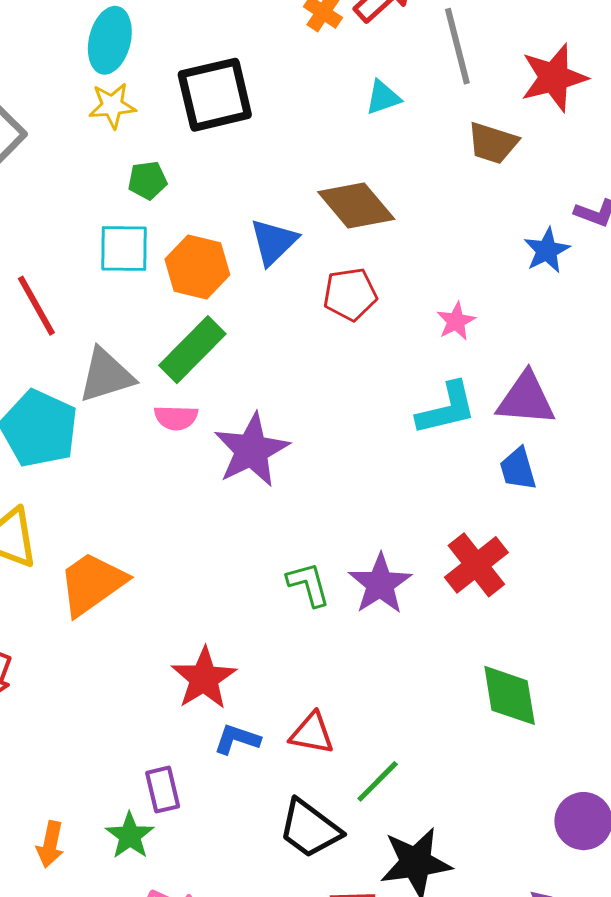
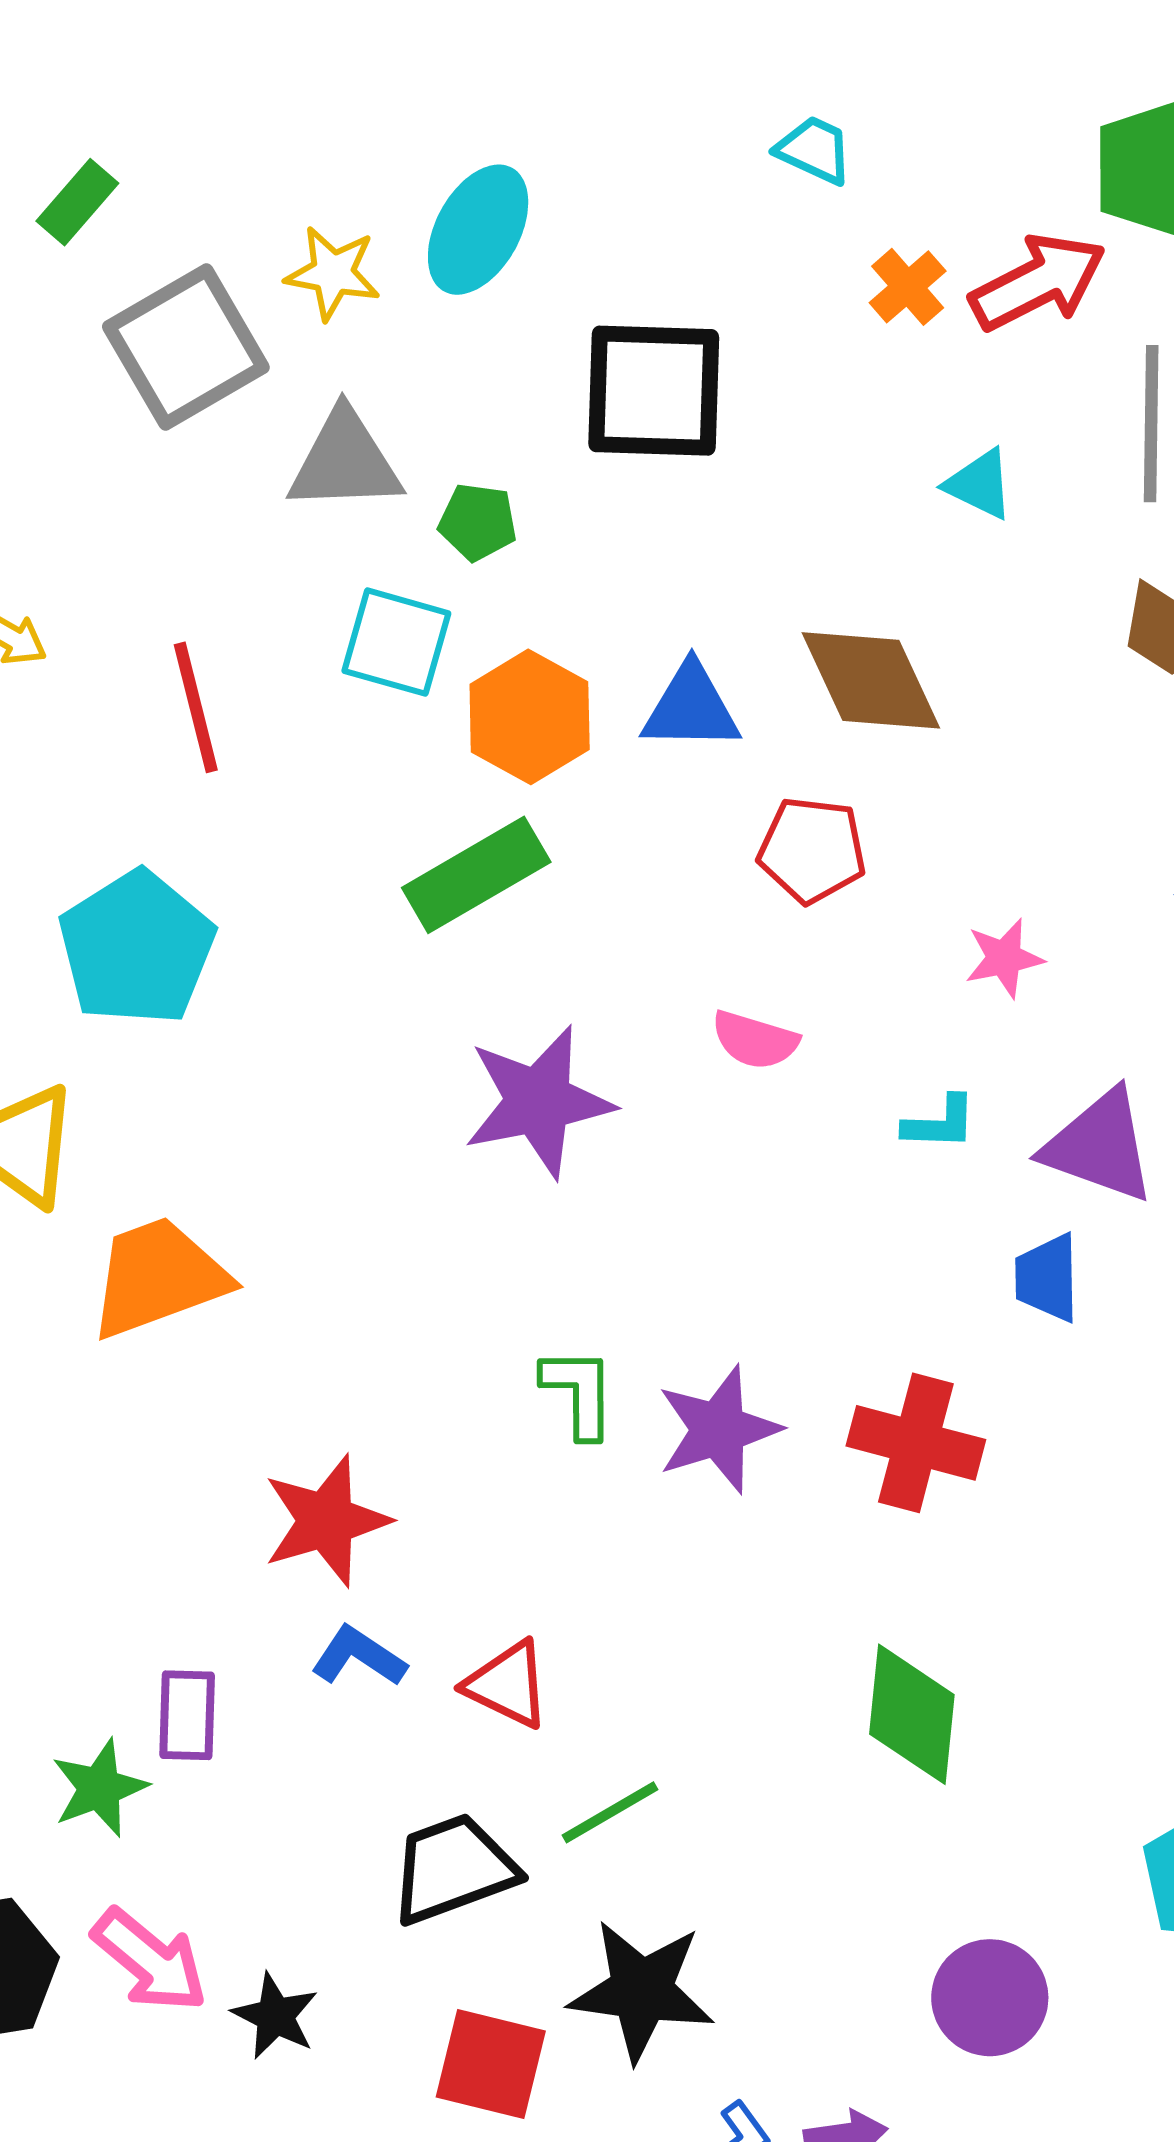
cyan triangle: (383, 97) -> (979, 484), turned 30
yellow star: (112, 106) -> (333, 273), moved
blue triangle: (274, 242) -> (691, 708), turned 30
gray triangle: (106, 375) -> (345, 461), moved
cyan L-shape: (446, 409) -> (940, 1123), size x0.6
pink semicircle: (176, 418) -> (755, 1040), moved
red cross: (476, 565) -> (916, 1443), turned 38
black trapezoid: (310, 829) -> (453, 1869), turned 108

